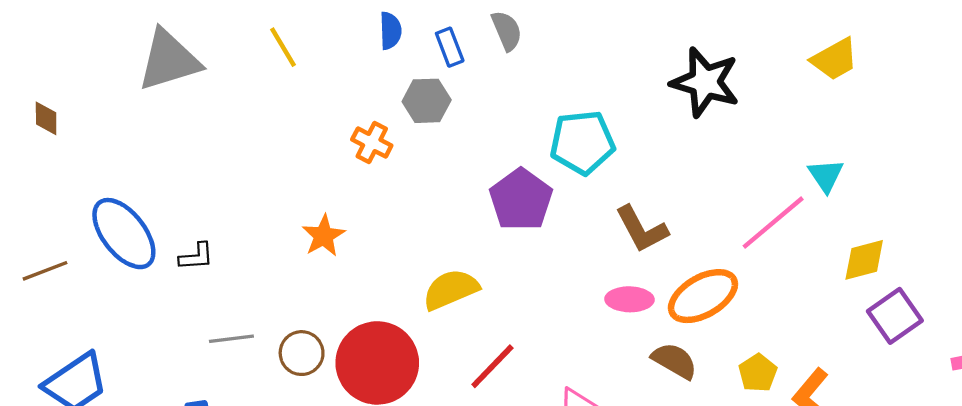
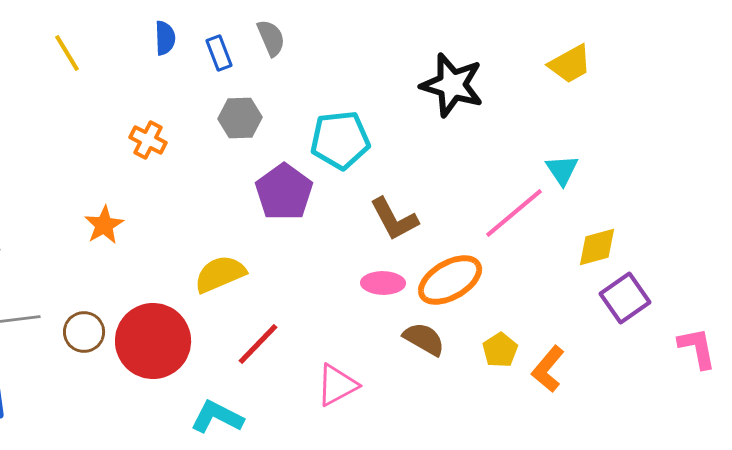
gray hexagon: (427, 101) -> (240, 118), moved

